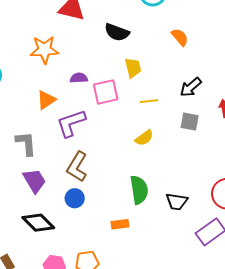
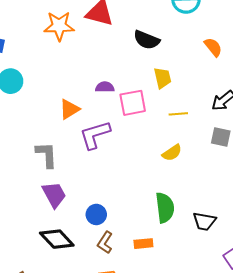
orange star: (44, 50) -> (59, 26), moved
brown L-shape: (77, 167) -> (105, 243), moved, size x0.7

